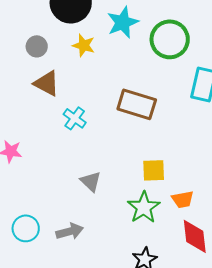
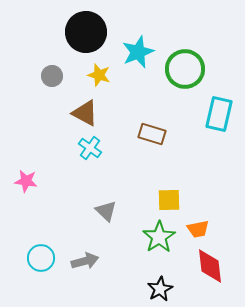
brown triangle: (47, 83) -> (85, 113), moved
brown rectangle: (137, 104) -> (152, 134), size x0.7

